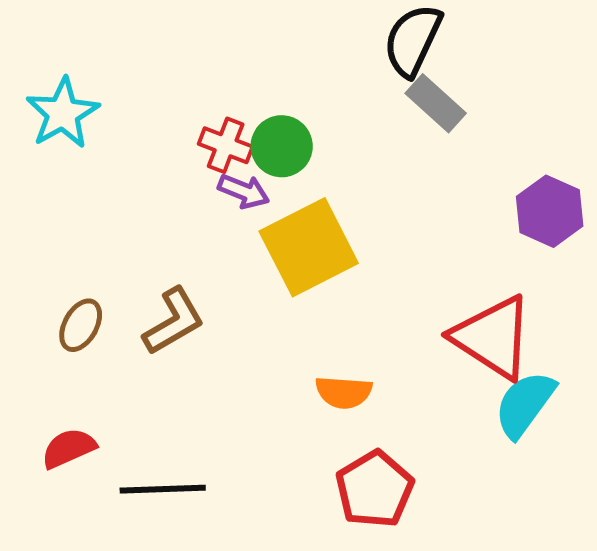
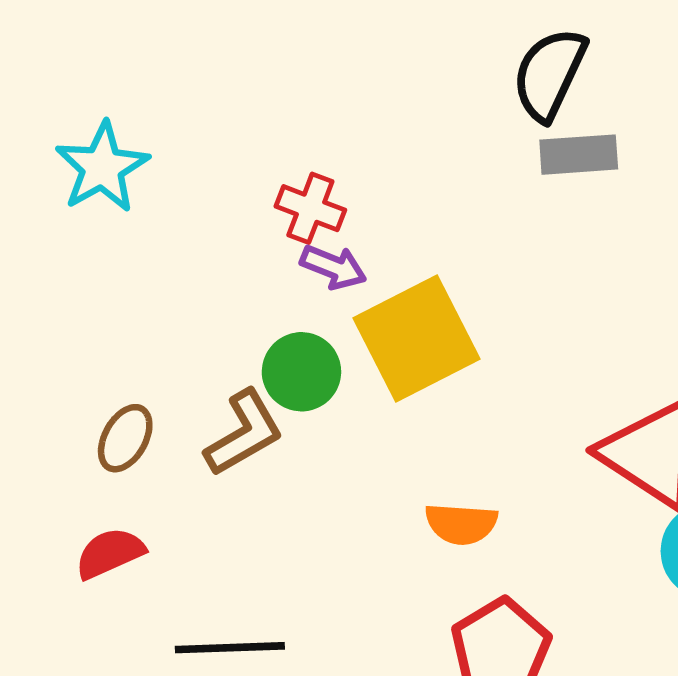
gray rectangle: (436, 103) -> (579, 155), turned -46
green circle: (282, 146) -> (301, 372), moved
red semicircle: (69, 448) -> (110, 553), moved

